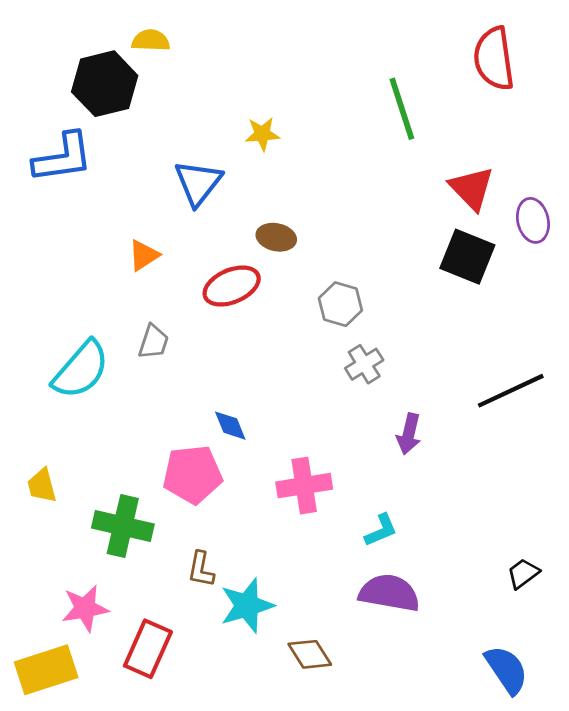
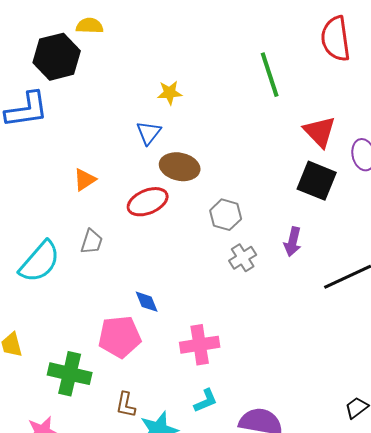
blue triangle: (198, 183) -> (149, 133), moved, size x0.7
brown ellipse: (276, 237) -> (180, 167), size x1.4
purple arrow: (409, 434) -> (293, 242), moved
cyan L-shape: (381, 530) -> (206, 401), moved

